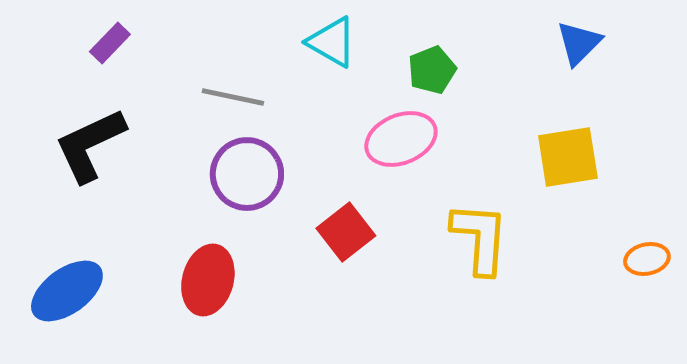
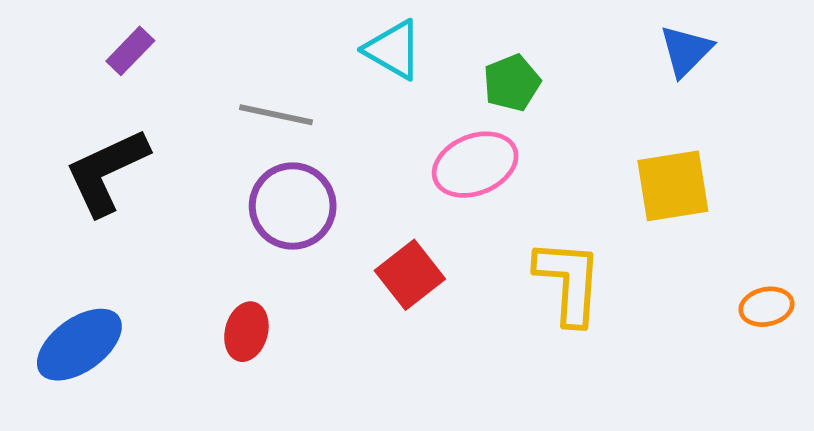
red ellipse: (208, 280) -> (246, 332), size x0.7

